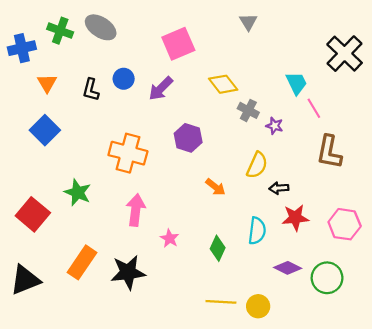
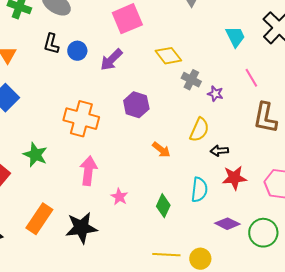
cyan trapezoid: (296, 83) -> (235, 37), moved
black L-shape: (91, 90) -> (51, 44), moved

